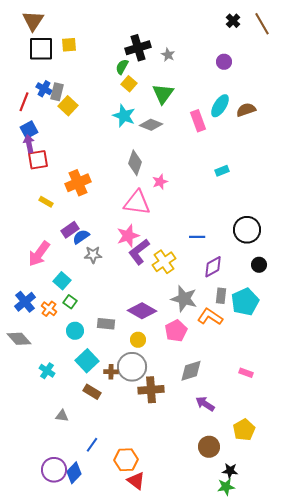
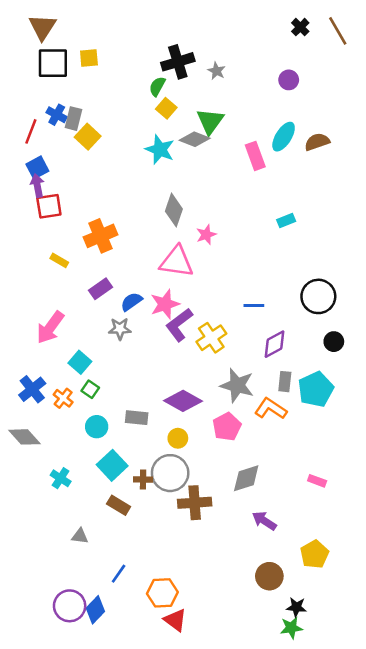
gray diamond: (151, 125) -> (195, 139), moved
purple rectangle: (70, 230) -> (101, 289), moved
blue semicircle: (81, 237) -> (131, 302), moved

